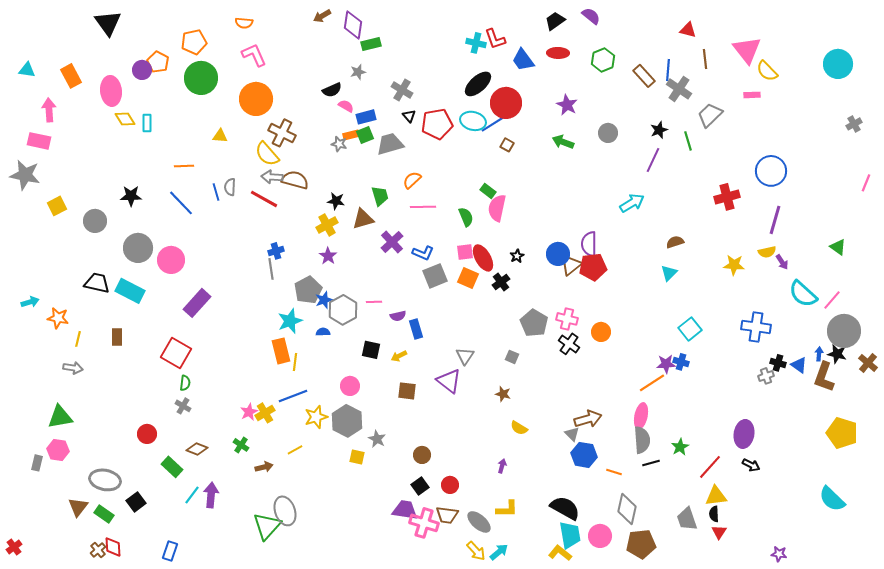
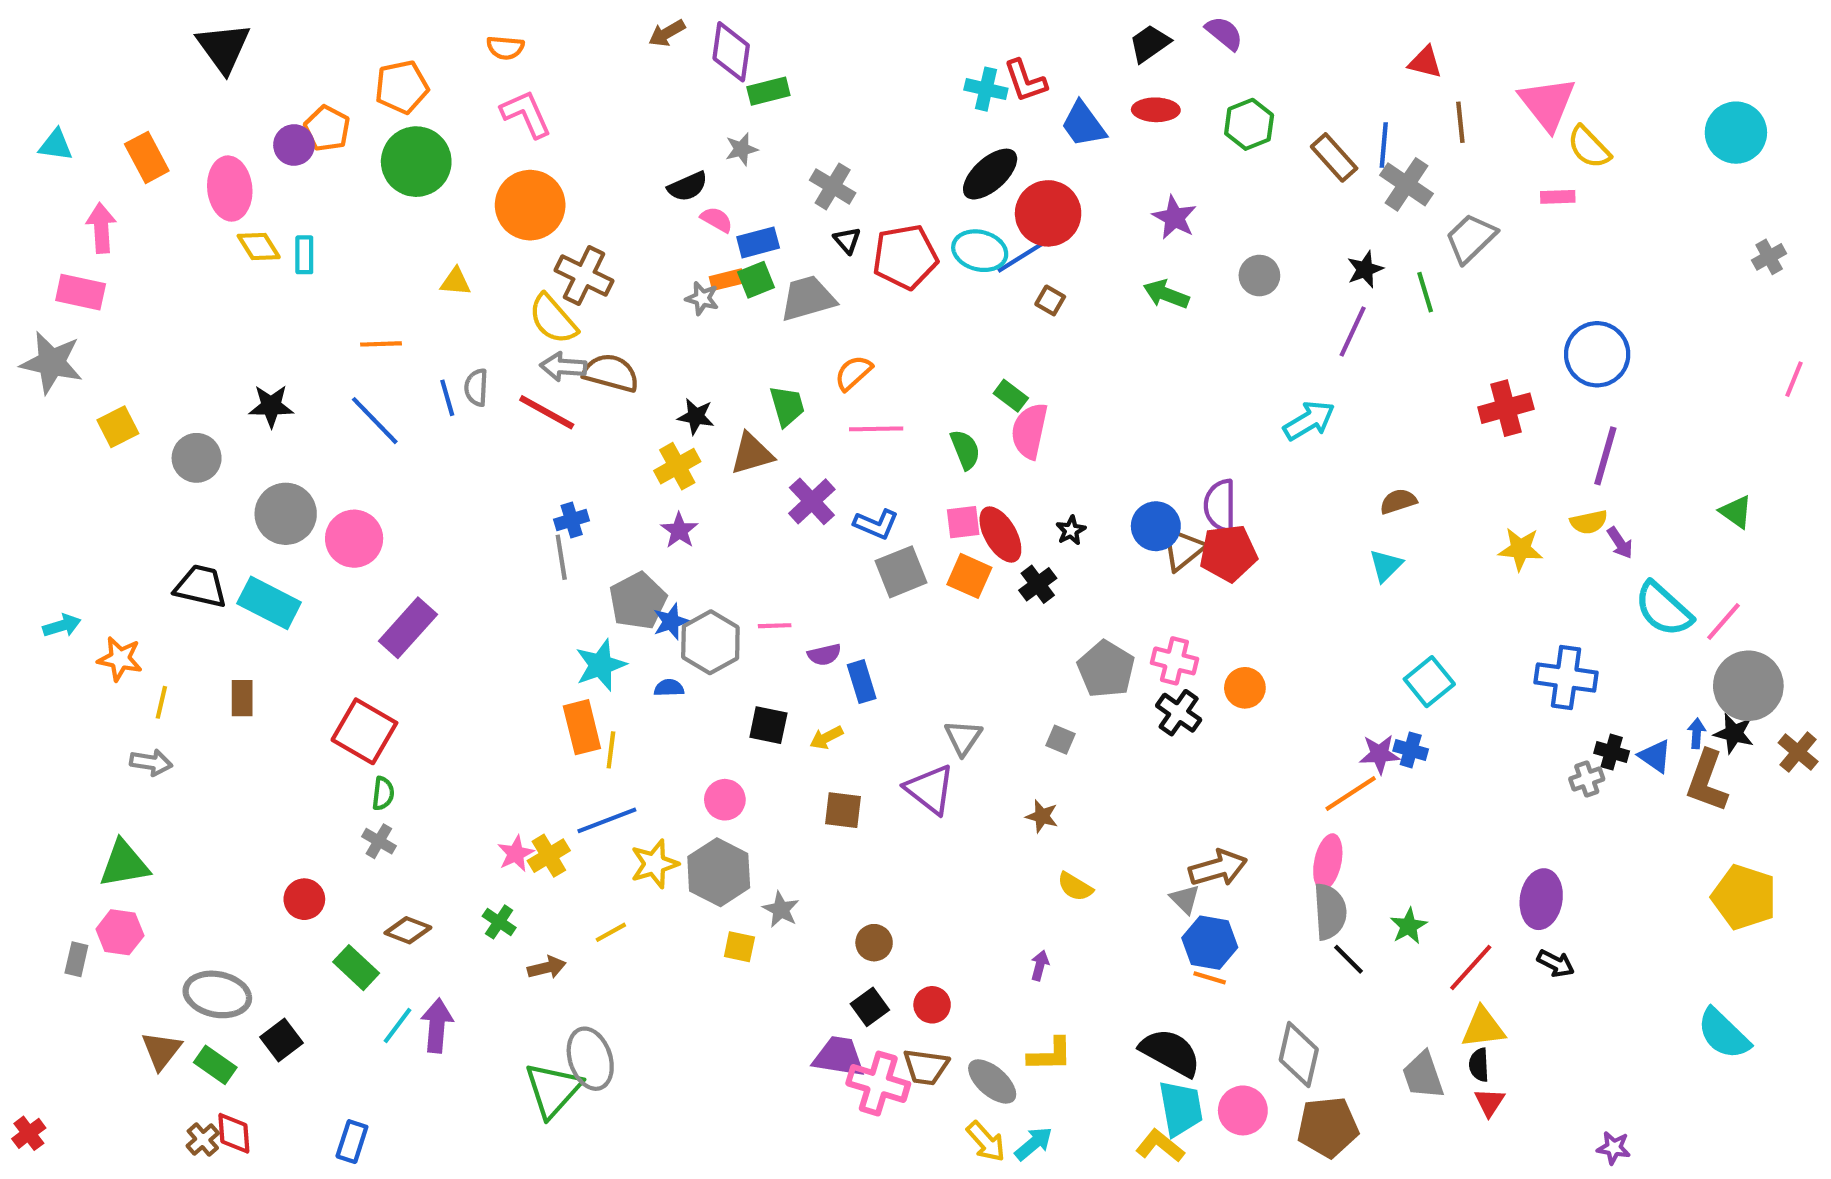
black line: (651, 463) -> (1349, 959), turned 60
orange line: (614, 472) -> (1210, 978), moved

